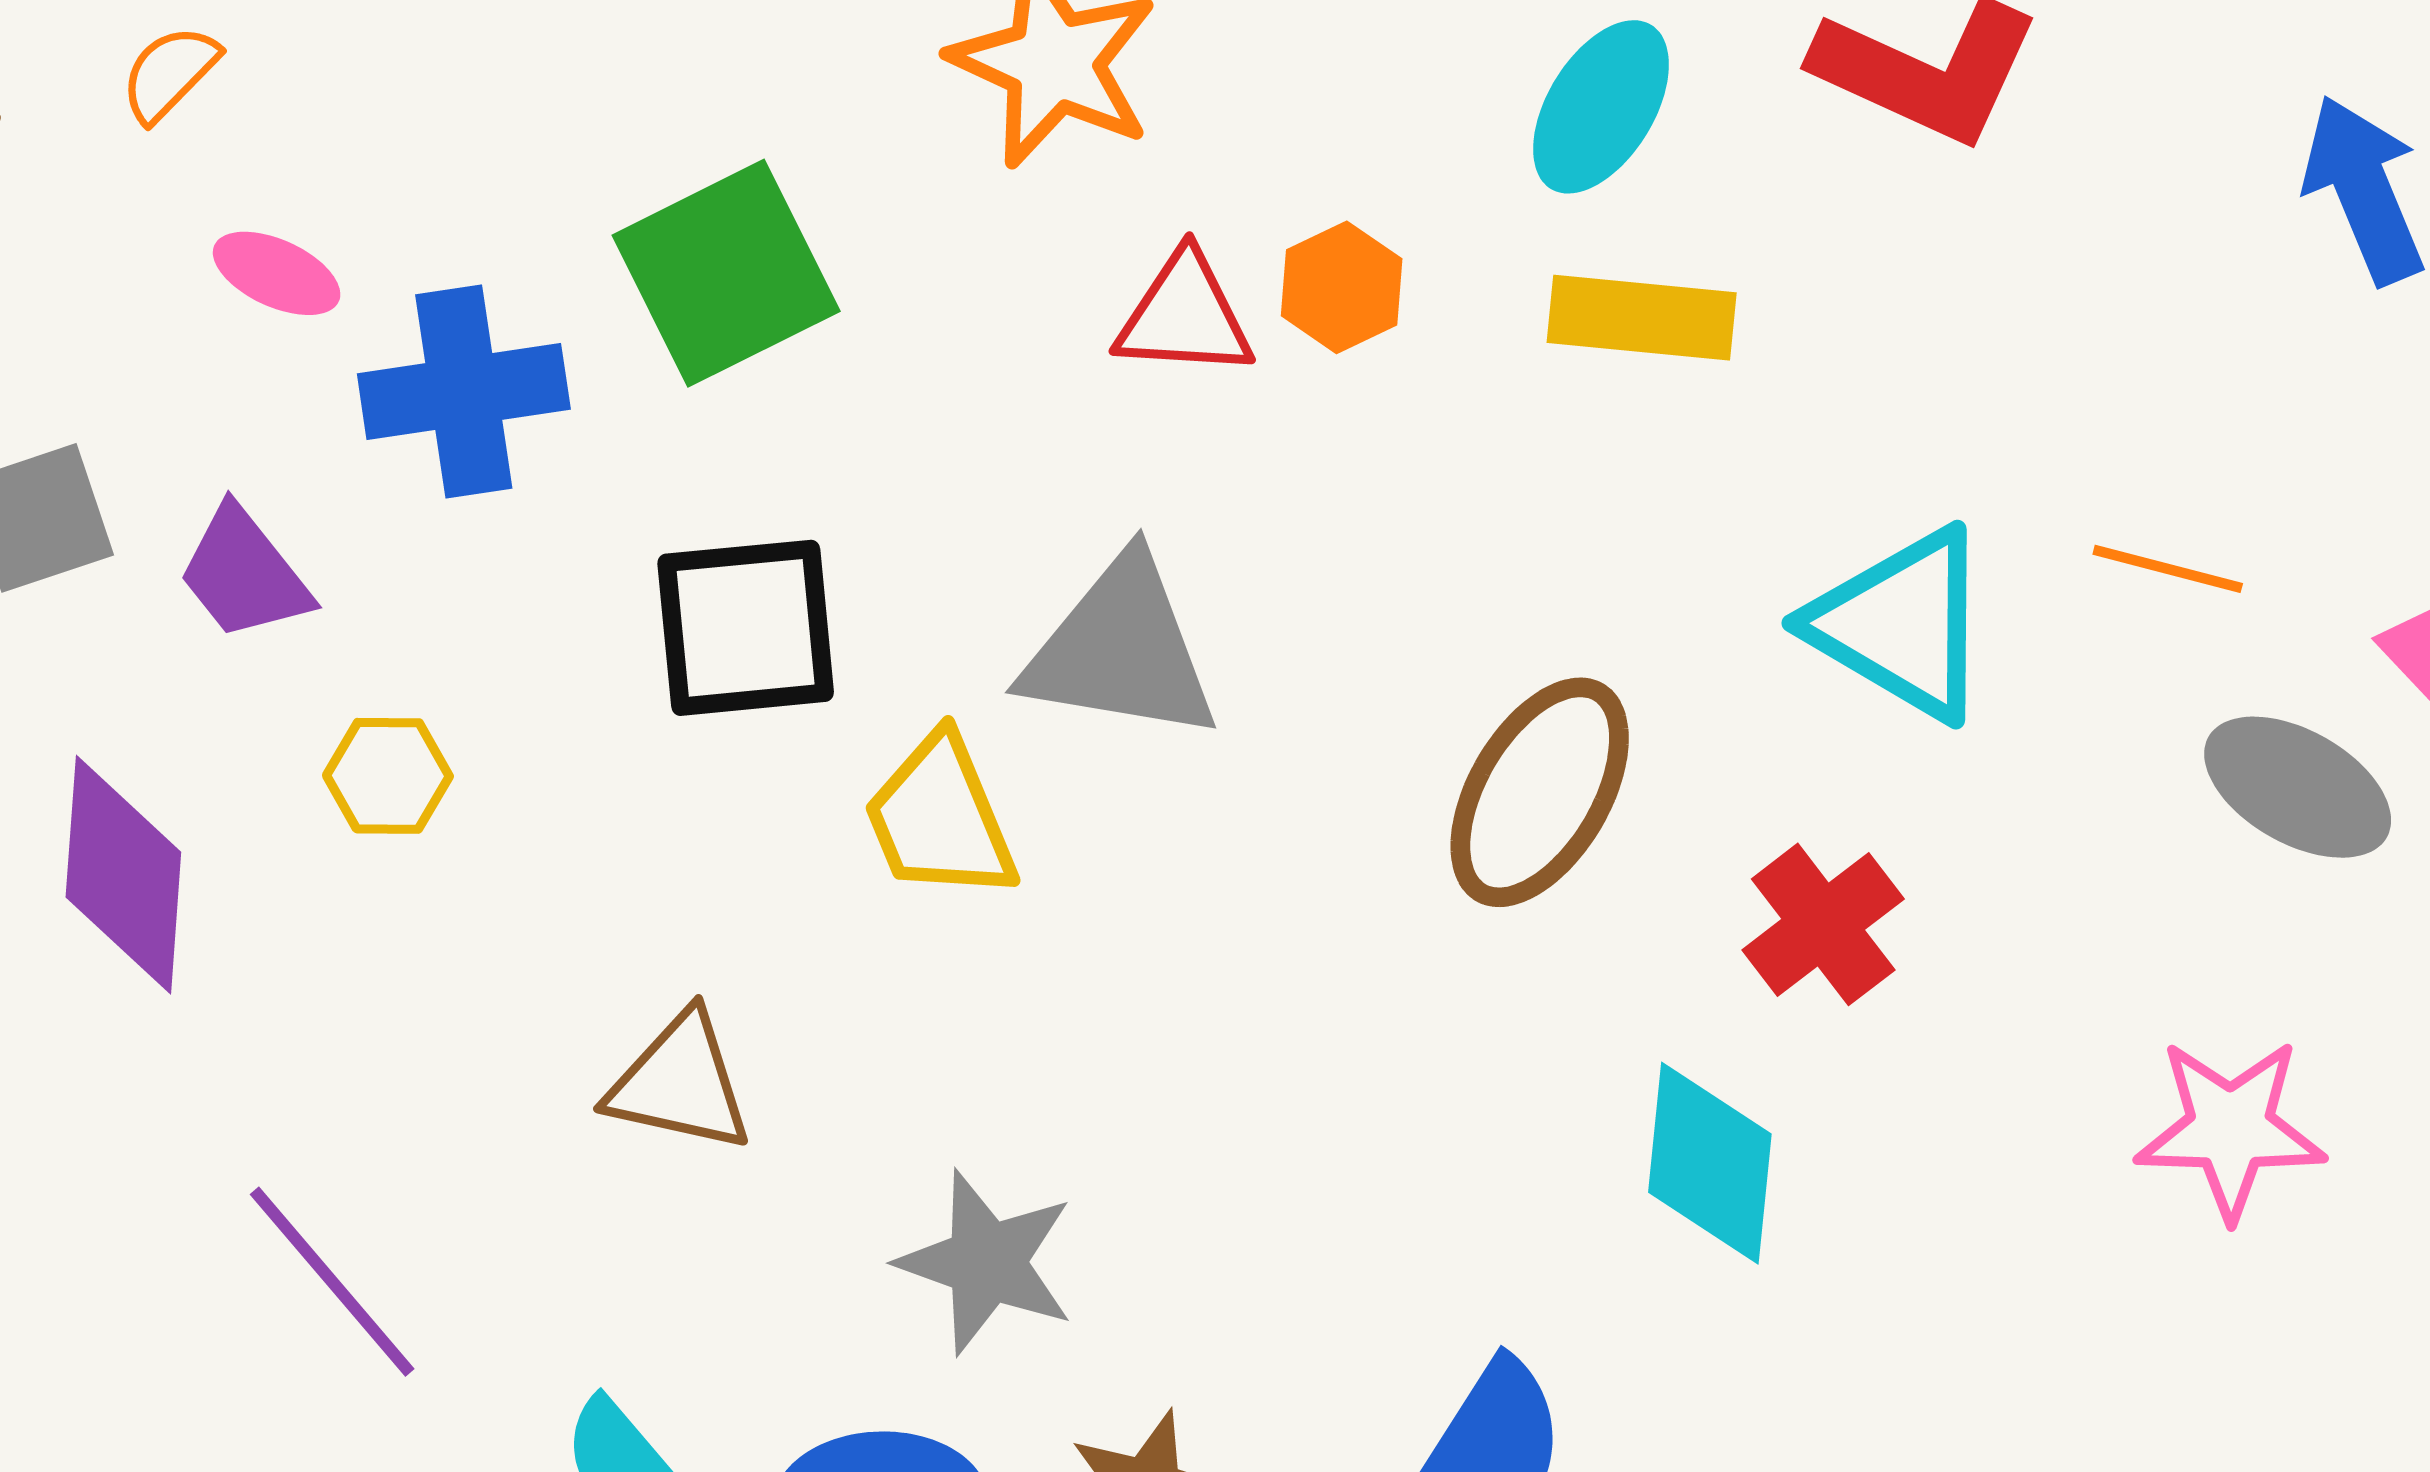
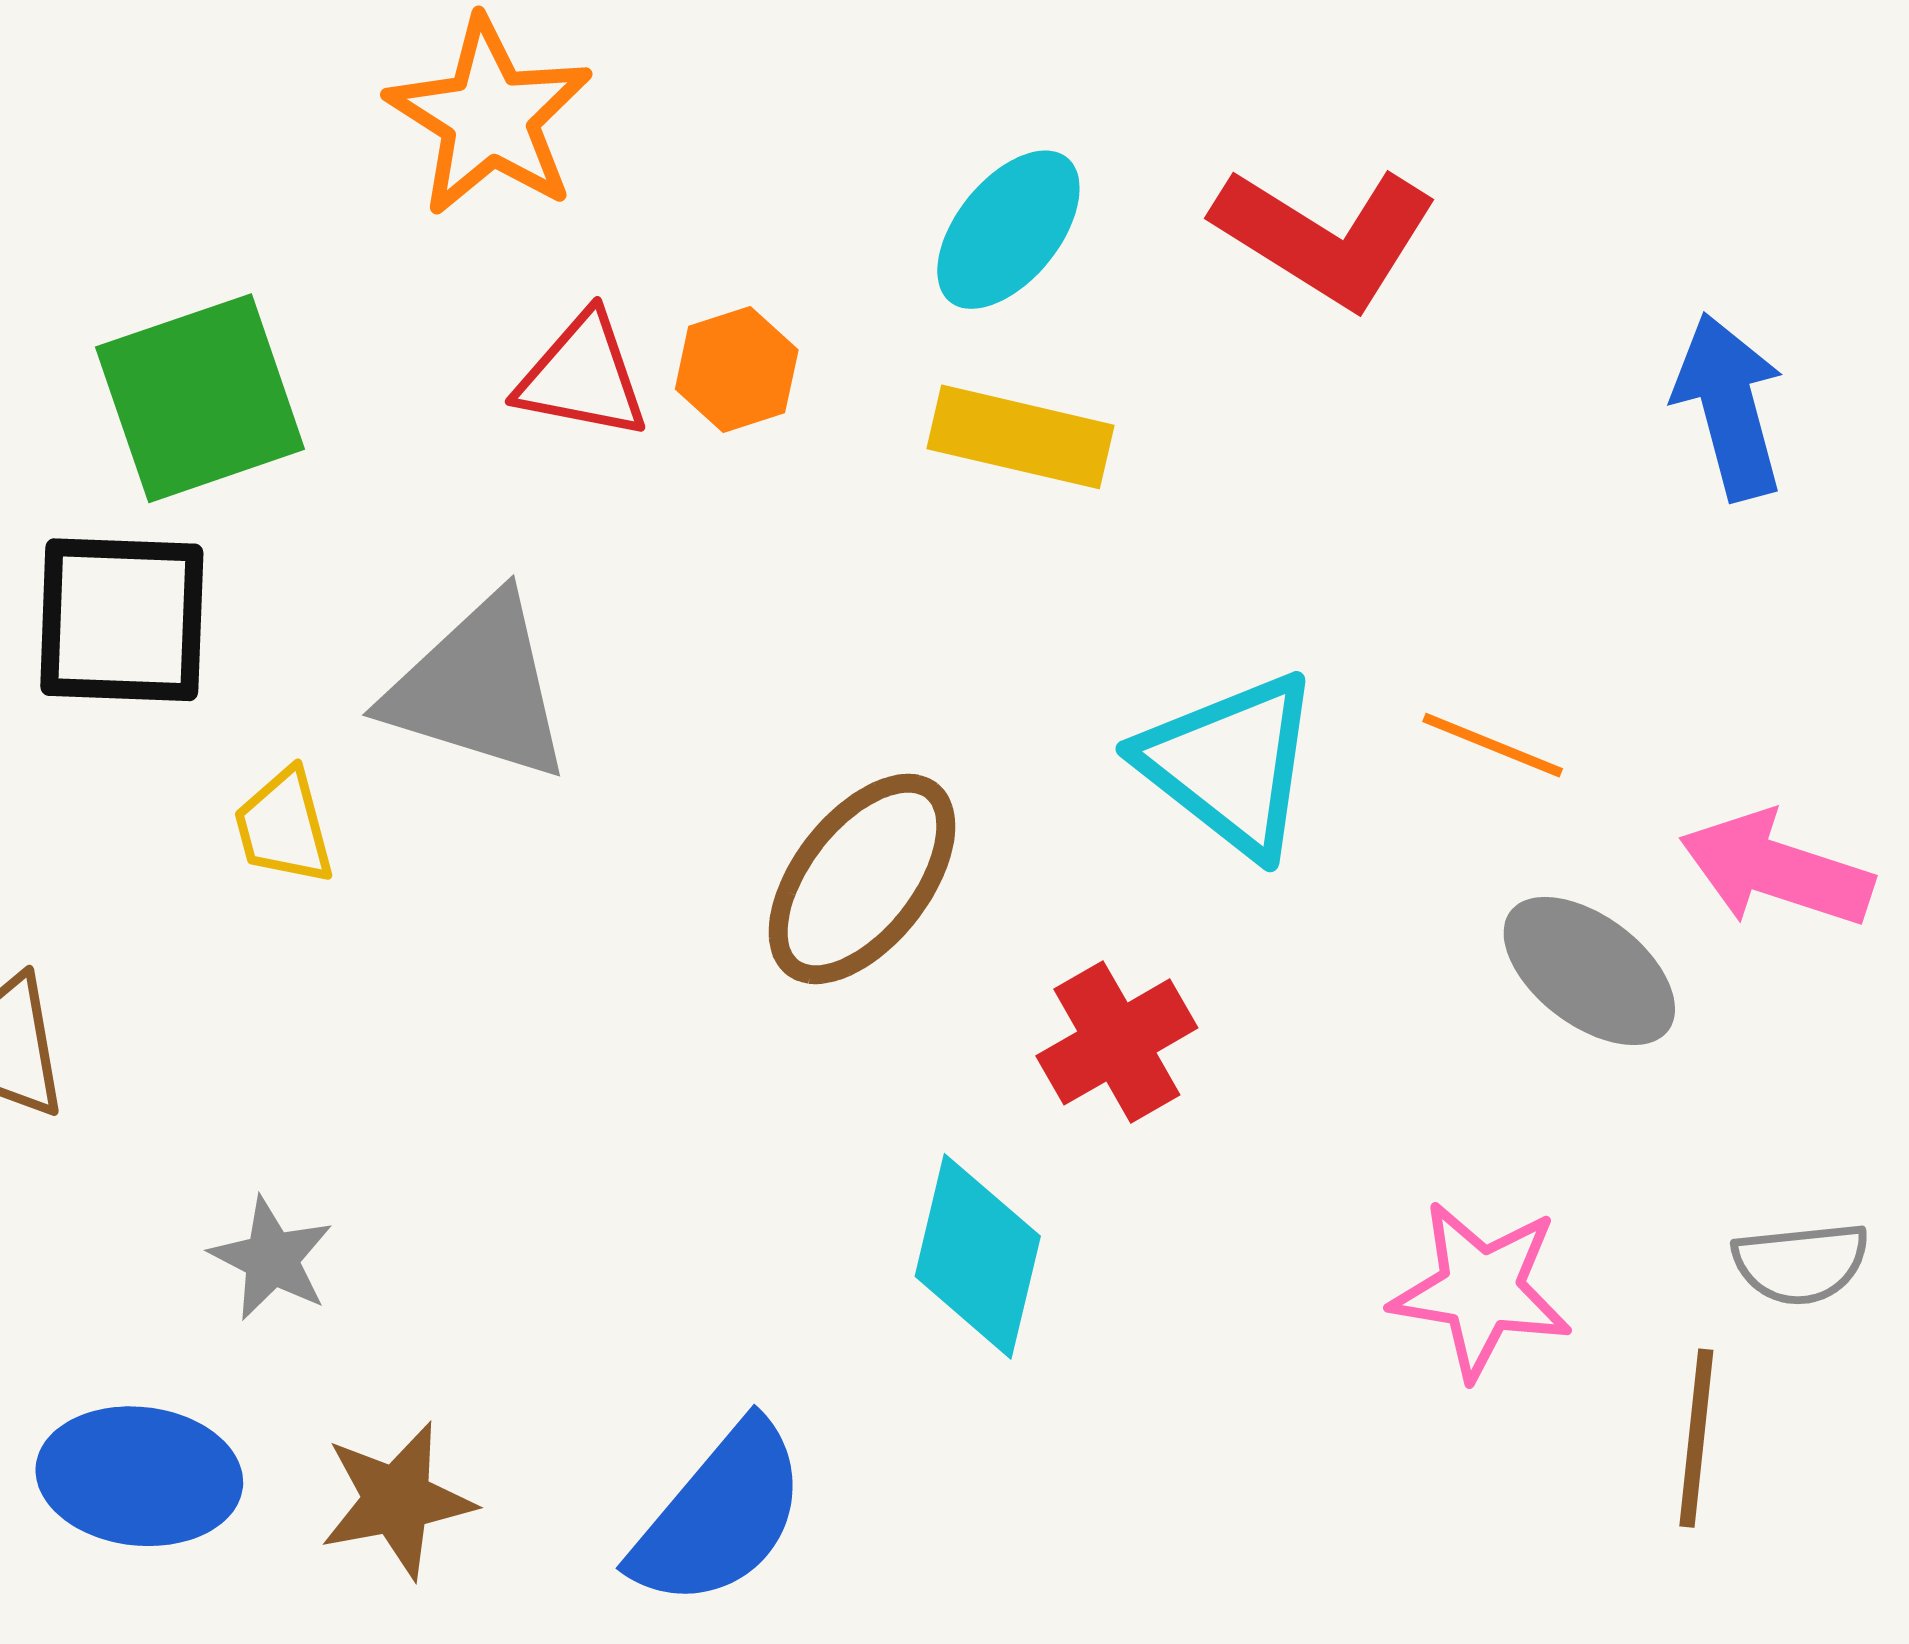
green square: (726, 273) -> (200, 398), moved
yellow trapezoid: (940, 818) -> (284, 827), size x0.7
gray star: (987, 1262) -> (272, 1259), size x0.7

